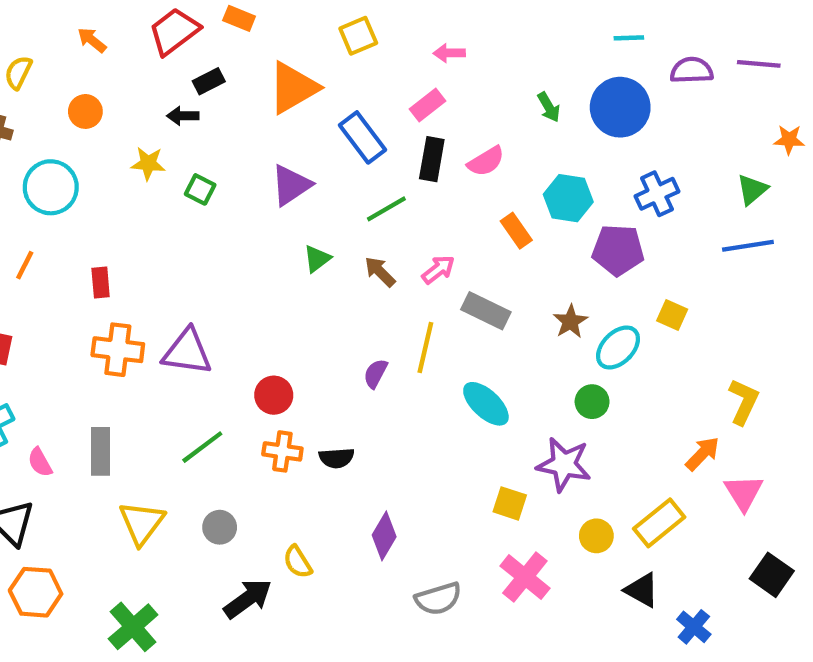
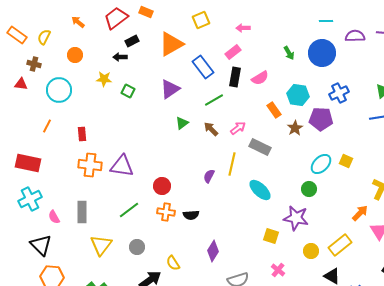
yellow square: (672, 315) -> (346, 161), moved
brown star: (570, 322) -> (295, 128), moved
pink cross: (525, 577) -> (278, 270), size x0.6

